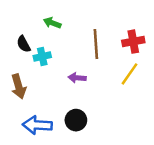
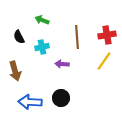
cyan cross: (42, 57) -> (42, 47), moved

